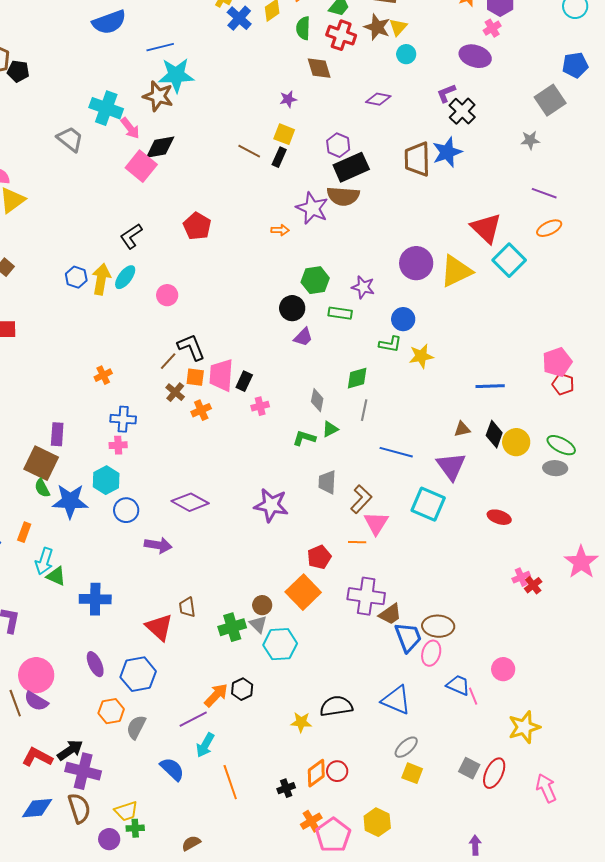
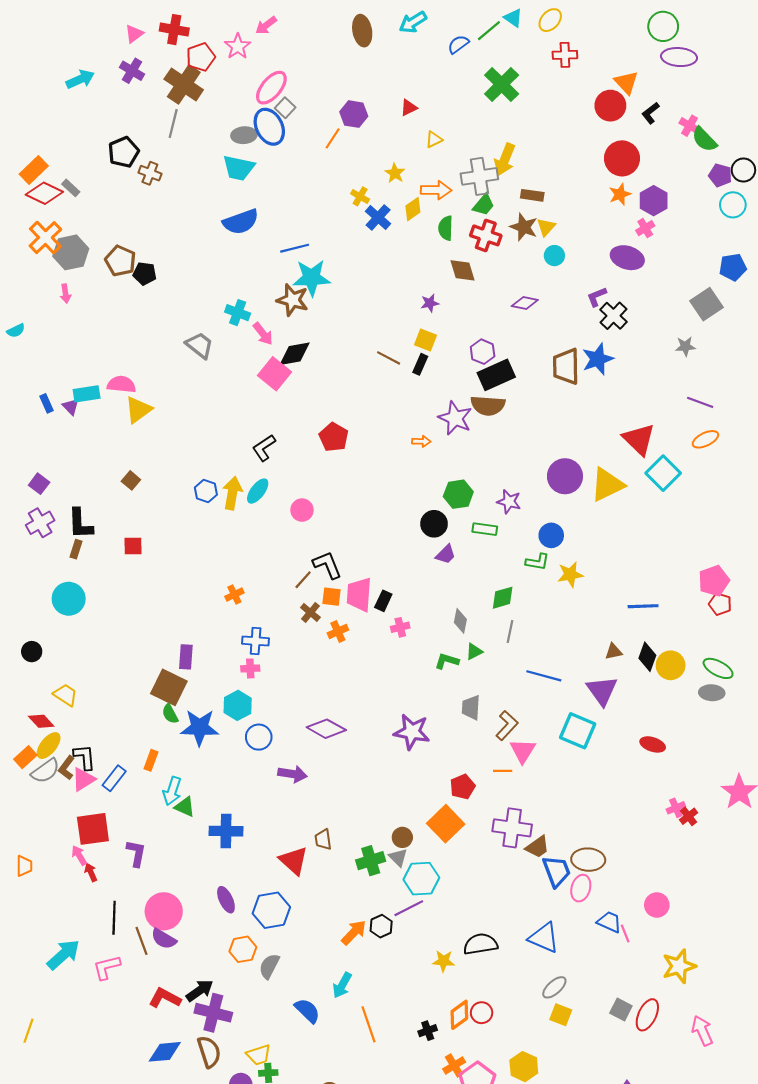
cyan cross: (106, 108) -> (238, 313), size x0.7
purple line: (193, 719) -> (409, 908), moved

